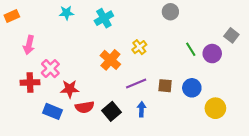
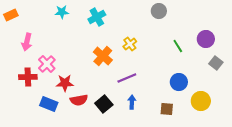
gray square: (231, 35) -> (216, 63), moved
purple circle: (212, 54) -> (206, 39), moved
brown square: (165, 86) -> (167, 109), moved

